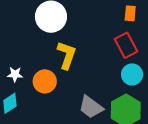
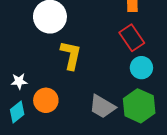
orange circle: (45, 81) -> (46, 100), moved

